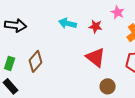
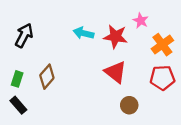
black arrow: (16, 25) -> (24, 35), turned -70
red star: (96, 26) -> (115, 37), size x1.5

